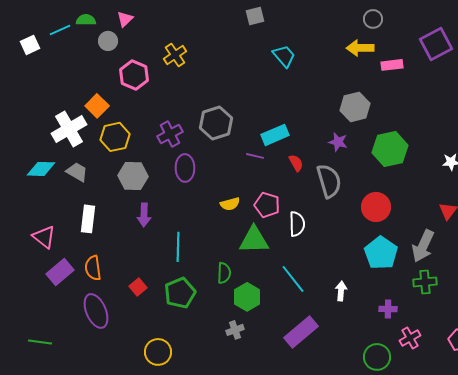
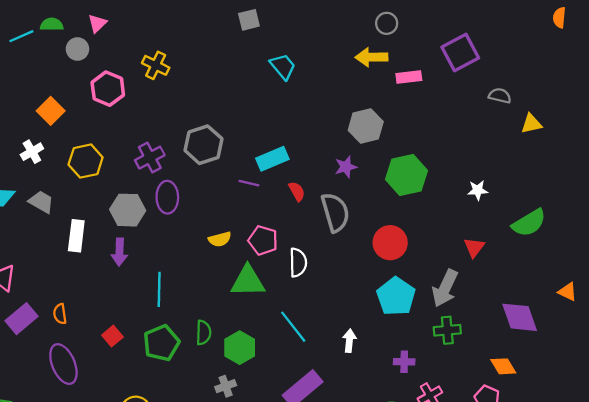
yellow cross: (175, 55) -> (156, 65), turned -30
orange square: (97, 106) -> (51, 111), moved
white cross: (69, 129) -> (32, 152), size x0.6
purple star: (338, 142) -> (346, 167), turned -30
gray hexagon: (133, 176) -> (128, 210), moved
white rectangle: (88, 219) -> (76, 236), moved
orange semicircle: (93, 268) -> (60, 314), size x0.7
green semicircle: (224, 273) -> (203, 333), moved

